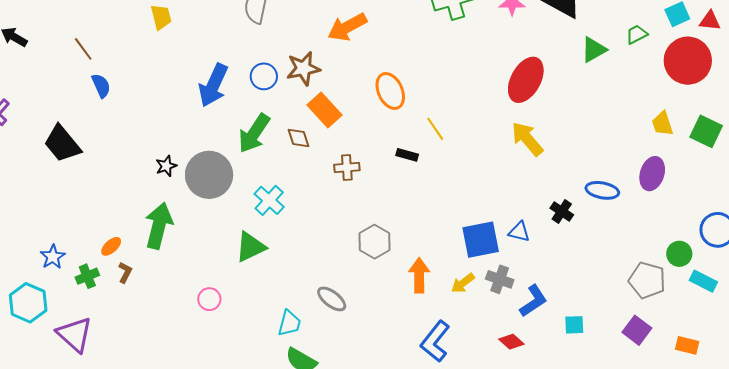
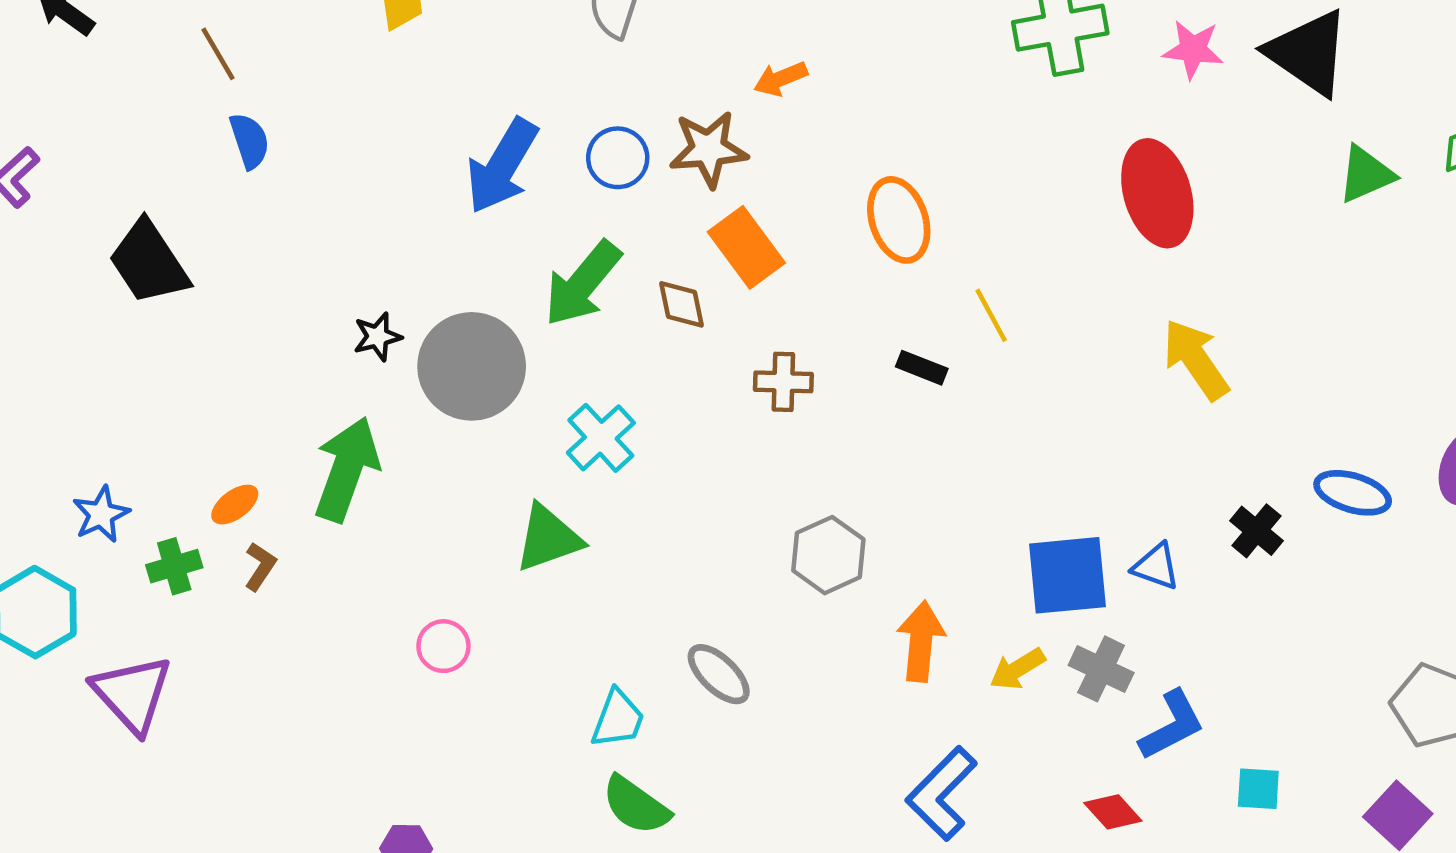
orange arrow: (347, 27) -> (781, 79), moved, size x0.6
red ellipse: (526, 80) -> (1157, 193), moved, turned -51

